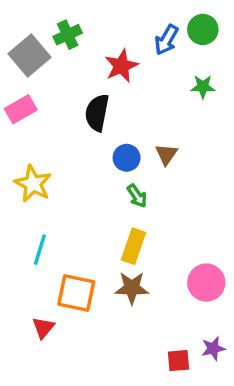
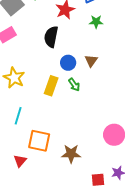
green star: (203, 87) -> (96, 22), moved
yellow rectangle: (133, 246) -> (51, 86), moved
brown star: (132, 288) -> (71, 154), moved

